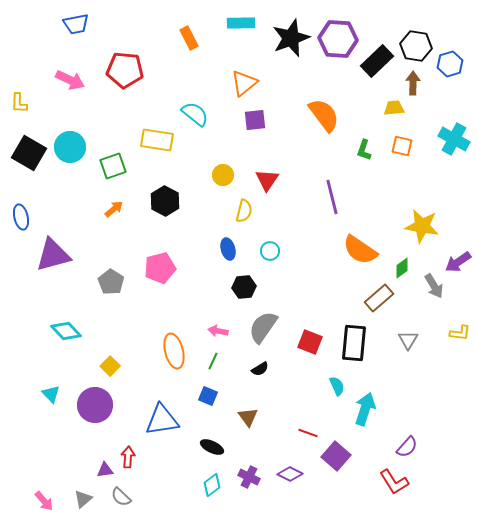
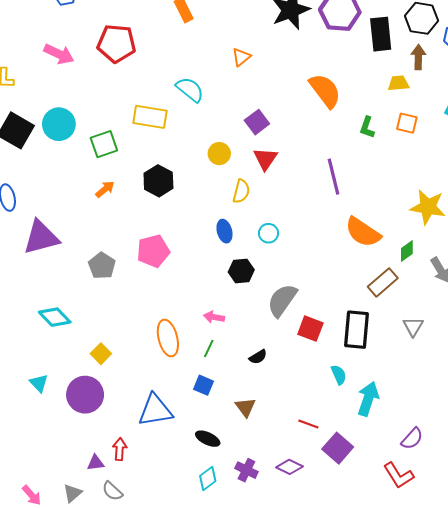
black rectangle: (377, 61) -> (381, 34), turned -52
orange triangle: (244, 83) -> (241, 57), size x0.7
purple square: (255, 120) -> (257, 122), moved, turned -30
gray semicircle: (263, 327) -> (282, 300), moved

